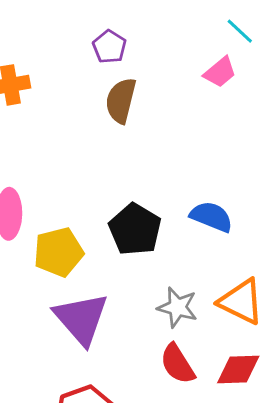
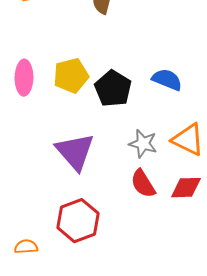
yellow pentagon: (58, 252) -> (71, 76), moved

